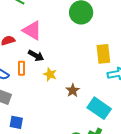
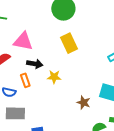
yellow rectangle: (103, 54) -> (69, 43), moved
brown star: (73, 90) -> (84, 103), moved

